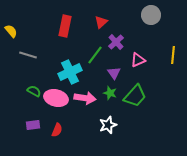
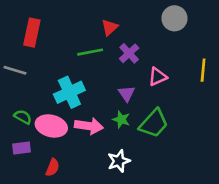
red rectangle: (65, 26) -> (32, 33), moved
green line: (95, 55) -> (90, 52), moved, turned 42
purple rectangle: (33, 125) -> (21, 148), moved

